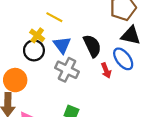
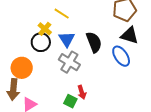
red arrow: (106, 70) -> (82, 92), moved

